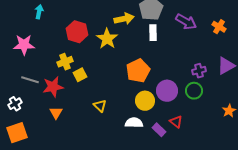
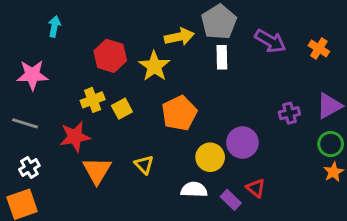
orange pentagon: (138, 71) -> (179, 113), moved
yellow square: (80, 75) -> (122, 109), moved
gray line: (30, 80) -> (25, 123), moved
green circle: (194, 91) -> (331, 144), moved
white cross: (15, 104) -> (29, 168), moved
orange triangle: (56, 113) -> (97, 170), moved, size x1.5

